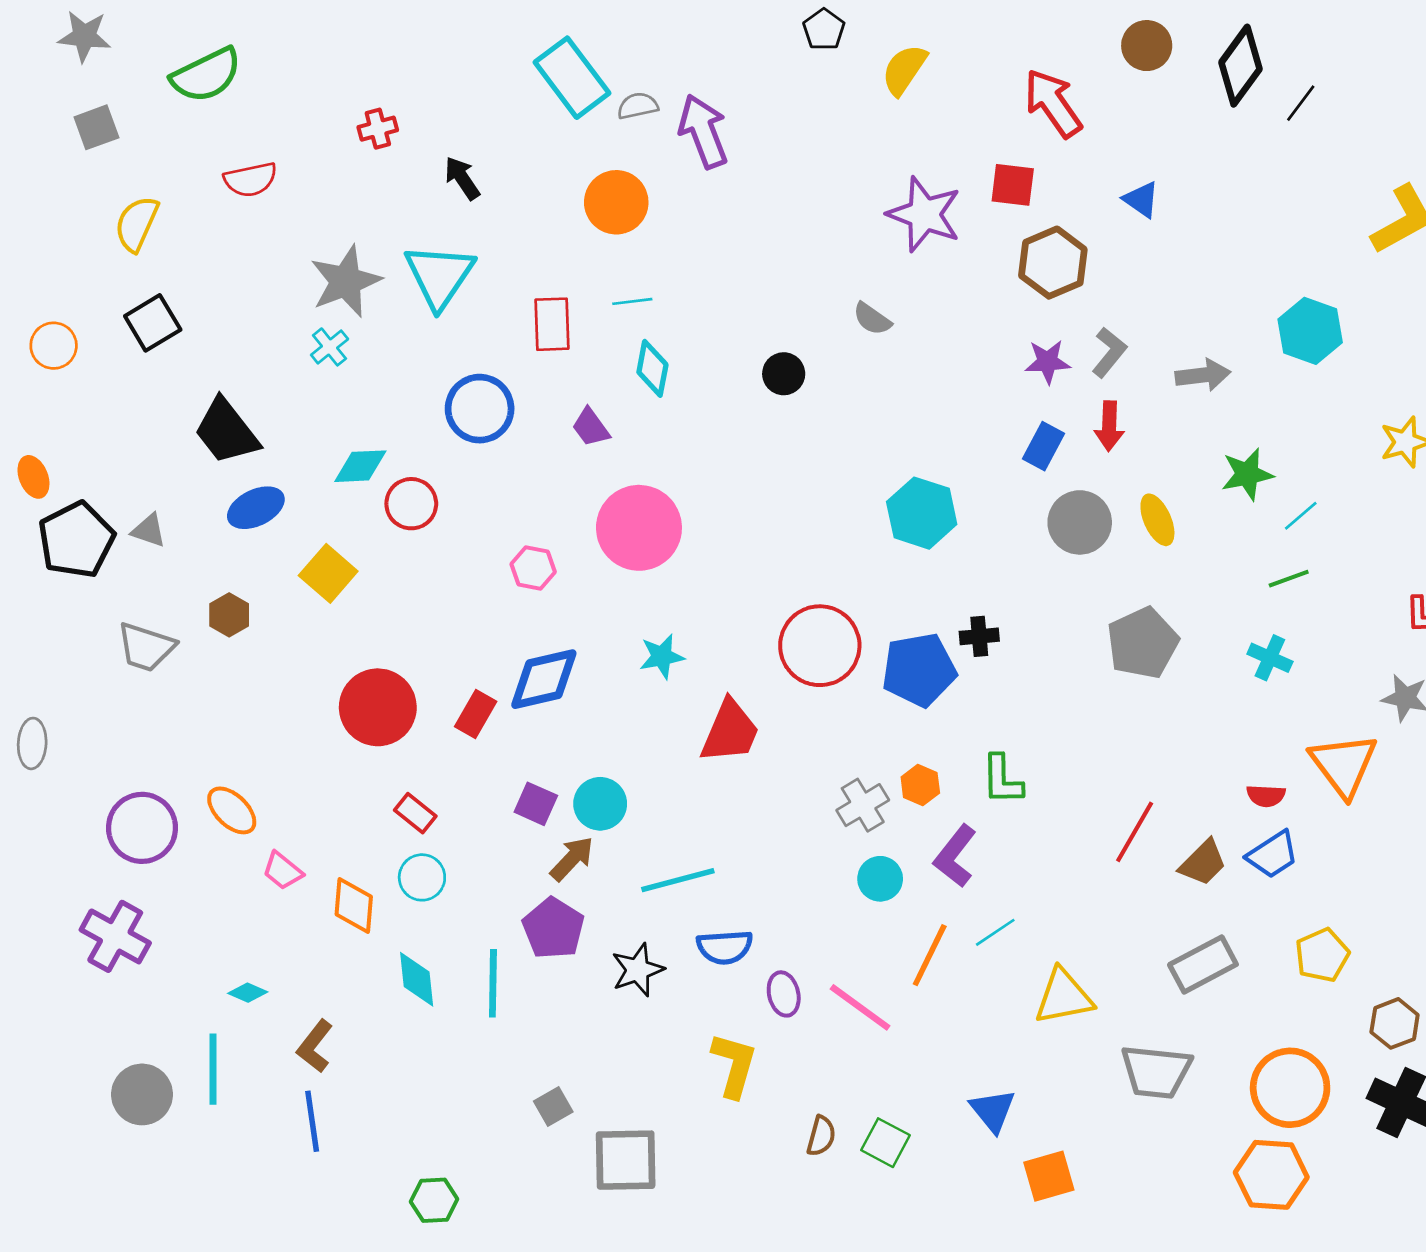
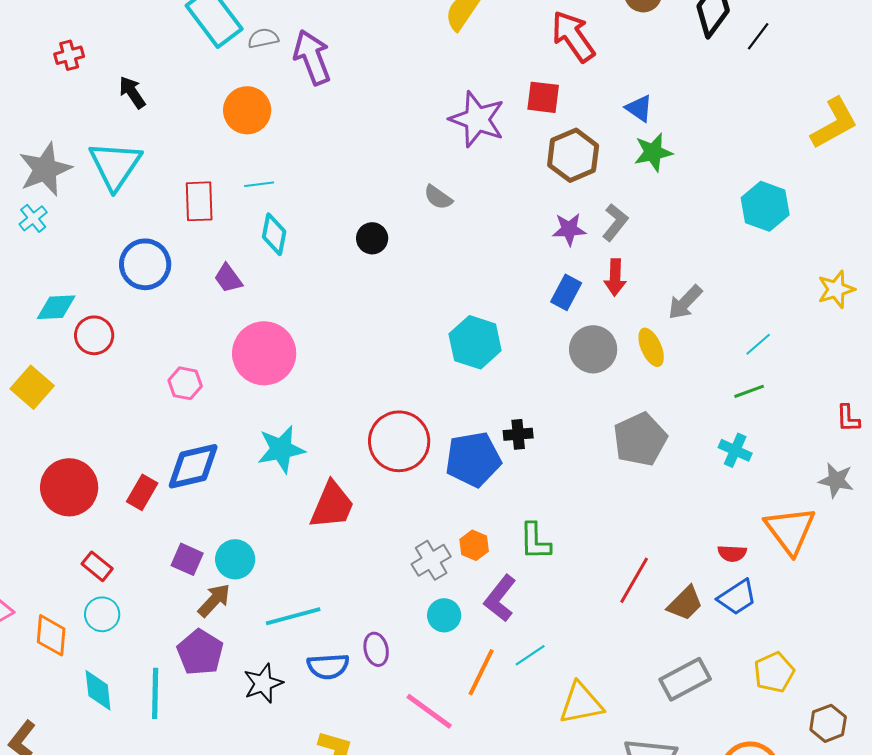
gray arrow: (1203, 375) -> (685, 302), moved, turned 141
green star: (1247, 474) -> (653, 152), moved
cyan star: (662, 656) -> (281, 449), size x1.4
purple ellipse: (784, 994) -> (376, 649), moved

